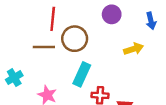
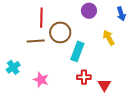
yellow arrow: (134, 49) -> (109, 38), turned -98
cyan rectangle: (82, 74) -> (77, 51), moved

